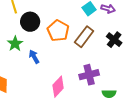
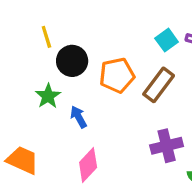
orange pentagon: (58, 31) -> (117, 75), turned 30
pink diamond: (58, 87) -> (88, 165), moved

